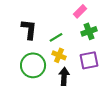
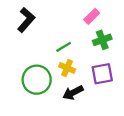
black L-shape: (29, 29) -> (26, 20), moved, turned 35
black arrow: (64, 76) -> (73, 93), turned -120

